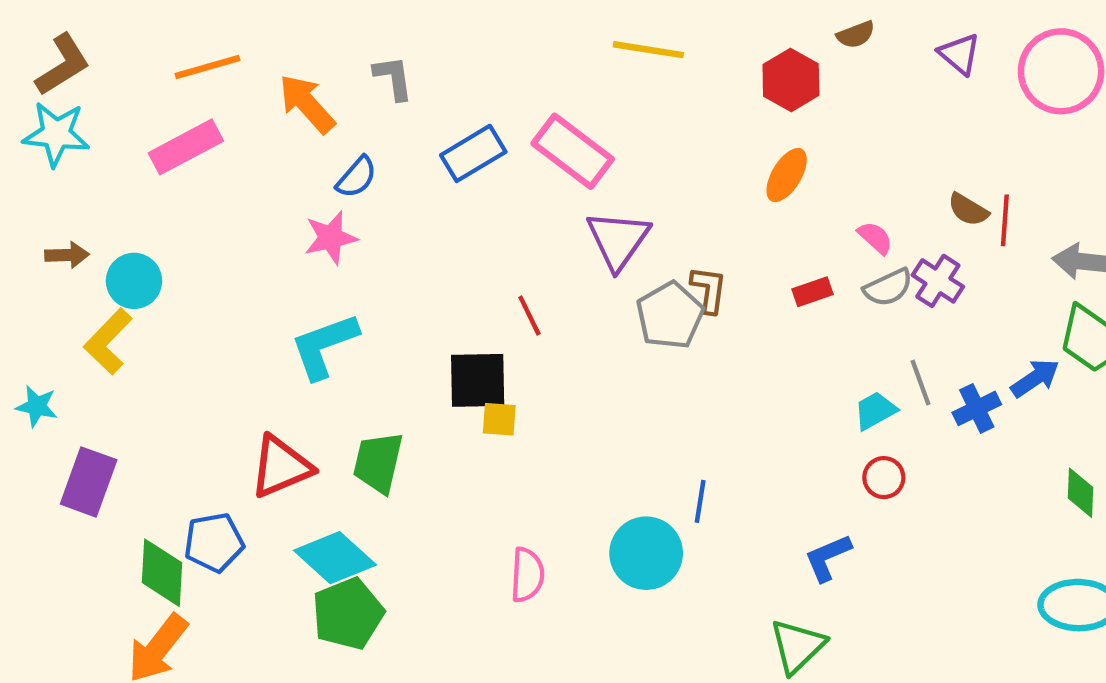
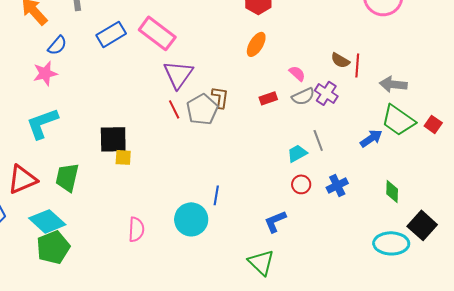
red line: (529, 316) -> (174, 109), moved
blue cross: (977, 408) -> (337, 185), moved
green triangle: (797, 646) -> (261, 262), turned -32

